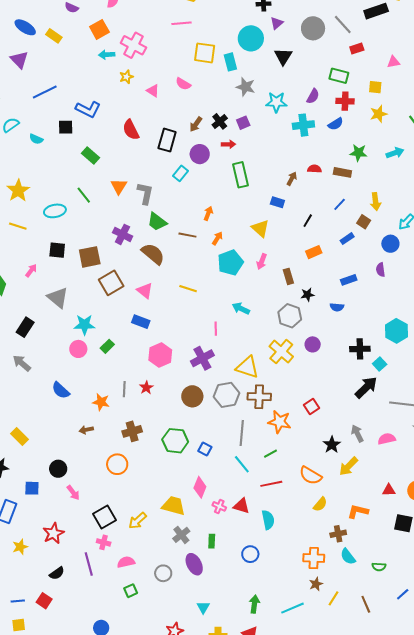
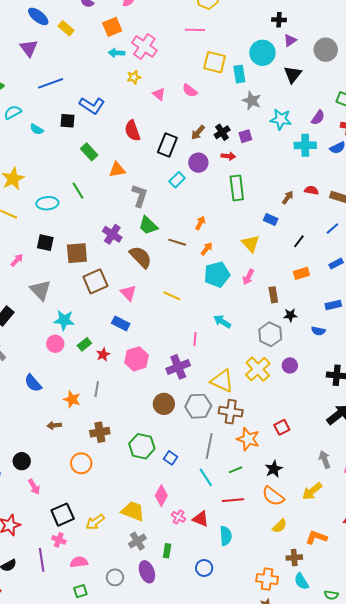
orange triangle: (119, 186) -> (117, 170), moved, turned 42
red star: (146, 388) -> (103, 355), moved
black star: (332, 445) -> (274, 469), moved

